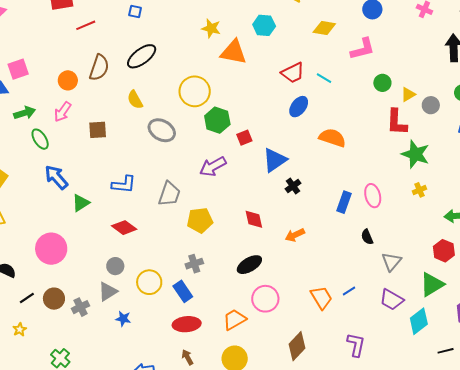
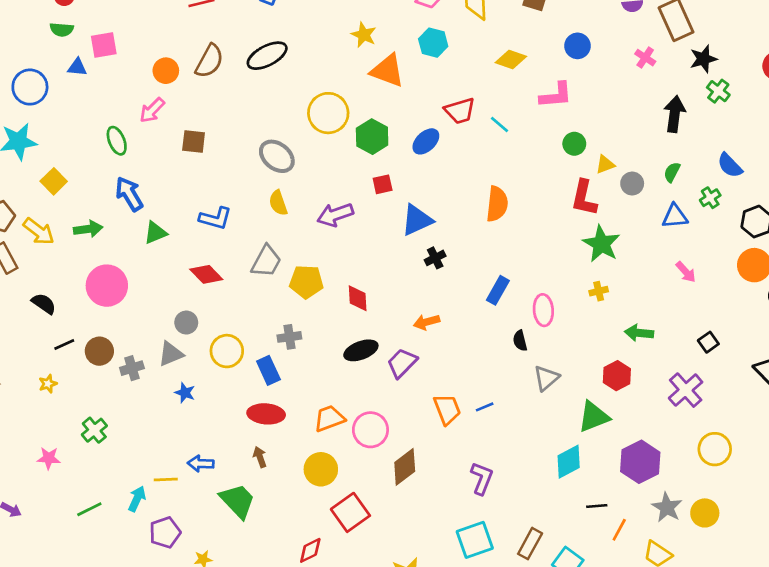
yellow semicircle: (135, 100) -> (278, 203), moved
blue ellipse: (299, 107) -> (426, 141), moved
green arrow: (25, 113) -> (88, 229), moved
green hexagon: (217, 120) -> (372, 137), moved
orange semicircle: (332, 138) -> (497, 204), turned 68
gray trapezoid: (169, 194) -> (266, 261), moved
pink ellipse: (373, 196) -> (543, 310), moved
red diamond: (254, 219) -> (358, 298), moved
pink circle: (265, 299) -> (370, 430), moved
purple trapezoid: (392, 300) -> (402, 363), moved, turned 95

